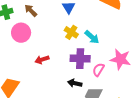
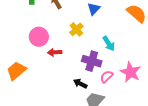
yellow cross: (71, 32) -> (76, 29), moved
pink circle: (21, 33) -> (39, 37), moved

